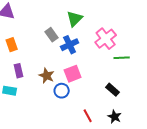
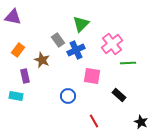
orange rectangle: (12, 45) -> (18, 50), turned 56
pink square: (73, 74) -> (92, 76), moved, turned 30
brown star: (47, 76) -> (42, 60), moved
black star: (115, 117) -> (141, 122), moved

